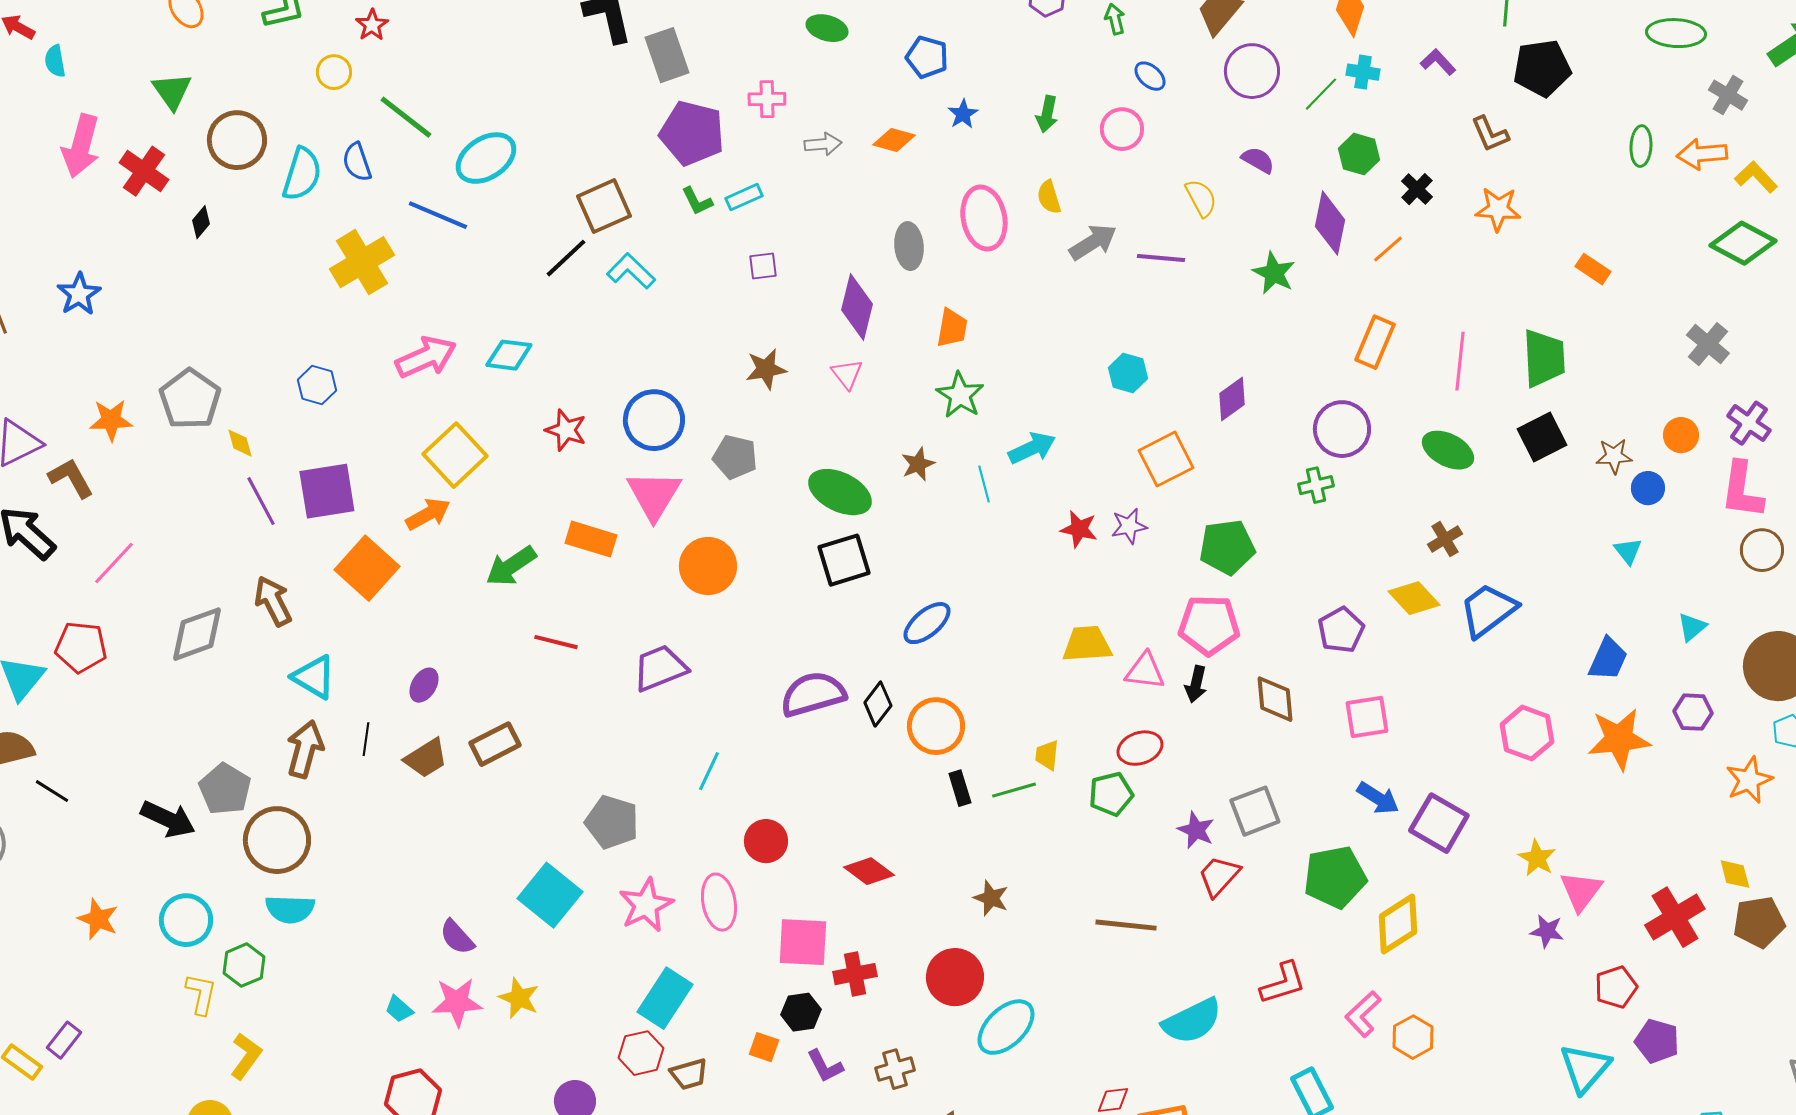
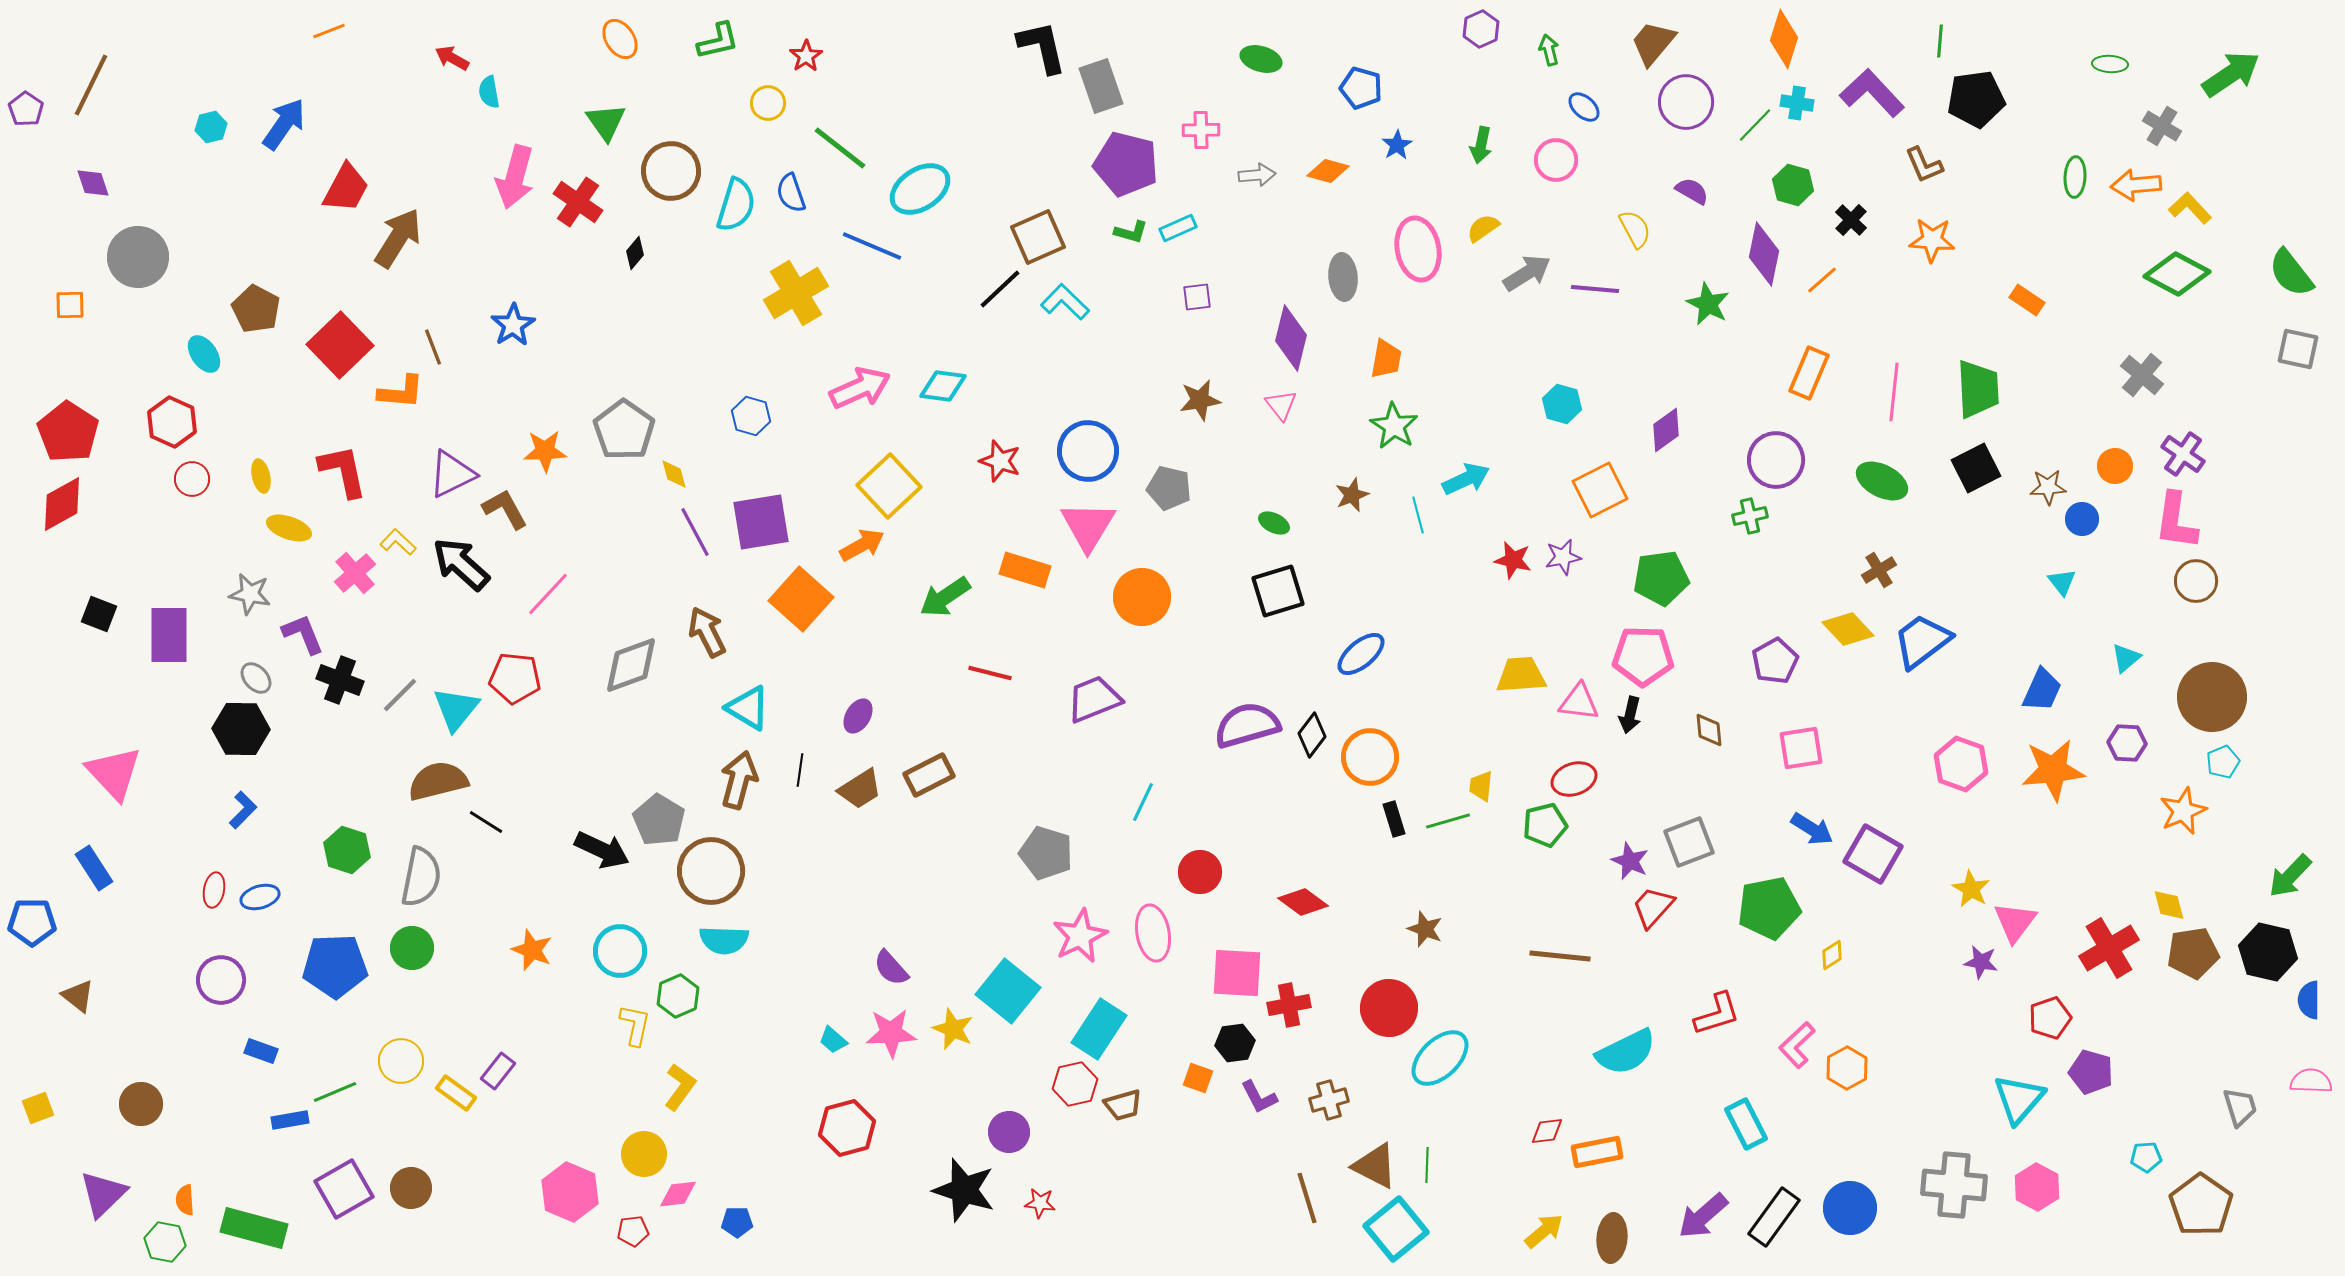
green ellipse: (1676, 33) -> (2110, 64), size x0.6
purple L-shape: (1438, 62) -> (1872, 93), size x1.8
yellow semicircle: (1049, 197) -> (1483, 228), turned 72
green L-shape: (697, 201) -> (1131, 232), turned -48
green ellipse: (840, 492) -> (1274, 523), size x0.5
brown diamond: (1275, 699) -> (1709, 730), size x0.7
cyan square: (550, 895) -> (1008, 991), moved
yellow diamond: (1398, 924) -> (1832, 955), size x0.5

